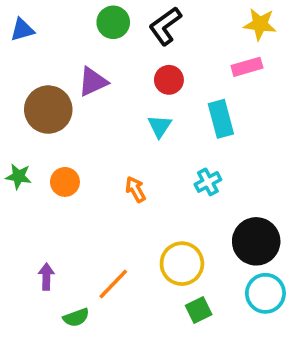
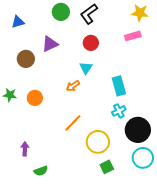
blue triangle: (22, 30) -> (18, 22), moved
brown circle: (48, 110) -> (26, 59), size x0.7
cyan rectangle: (221, 119) -> (119, 86), moved
cyan cross: (208, 182) -> (119, 111), moved
orange arrow: (136, 189) -> (73, 86), moved, turned -96
orange line: (113, 284) -> (73, 123), moved

